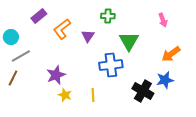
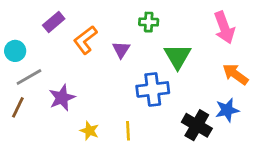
pink arrow: (163, 20) -> (224, 28), size x1.6
orange arrow: (171, 54) -> (235, 74), turned 72
purple star: (56, 75) -> (62, 98), moved

